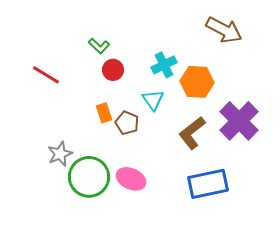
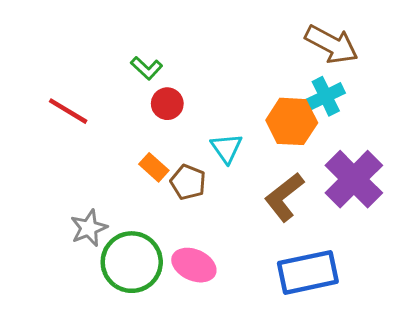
cyan cross: (164, 65) -> (326, 96), moved
orange rectangle: (104, 113) -> (154, 167), turned -30

